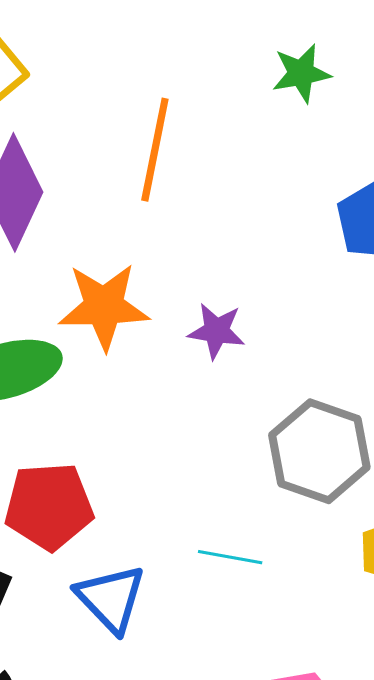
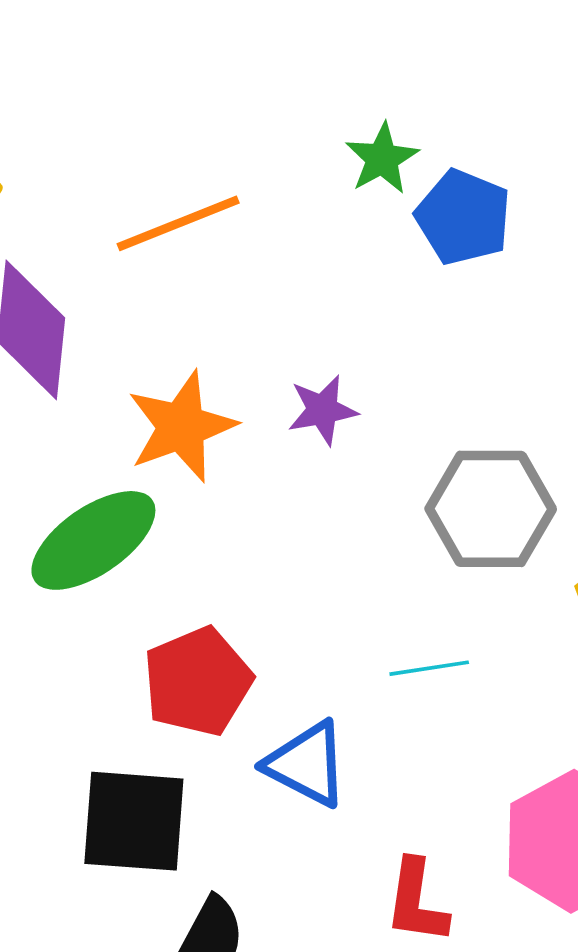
green star: (301, 73) -> (382, 159), moved
orange line: (155, 150) -> (178, 223), turned 76

